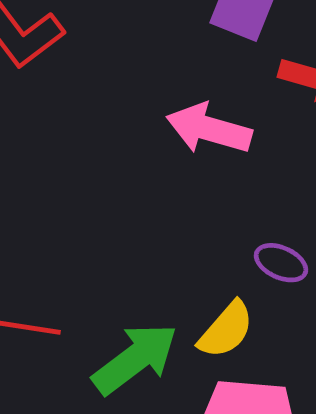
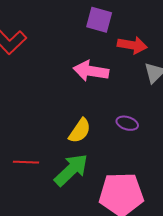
yellow semicircle: (226, 330) -> (80, 131), moved

